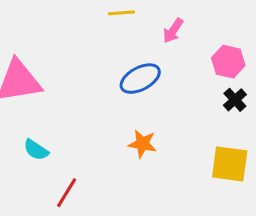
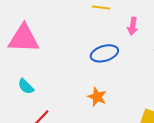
pink arrow: (173, 31) -> (133, 26), turned -36

